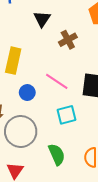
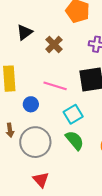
black triangle: (42, 19) -> (24, 32), turned 36
green semicircle: (57, 154) -> (75, 140), moved

